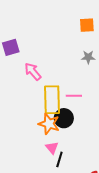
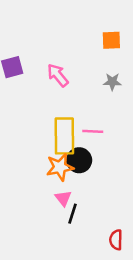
pink arrow: (33, 71) -> (58, 75), moved
orange star: (49, 124) -> (60, 167), turned -30

